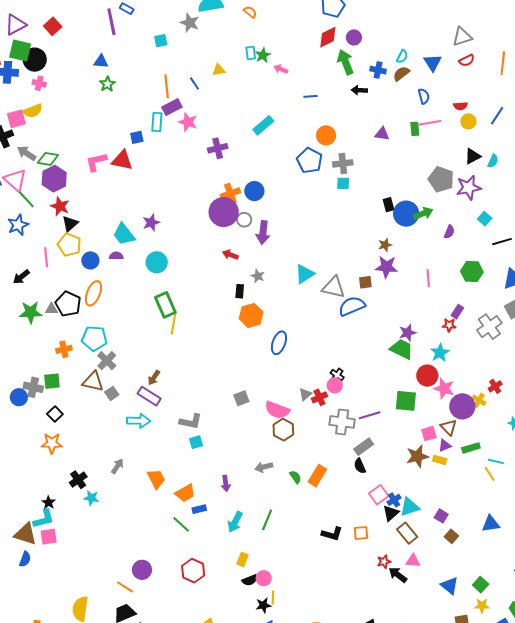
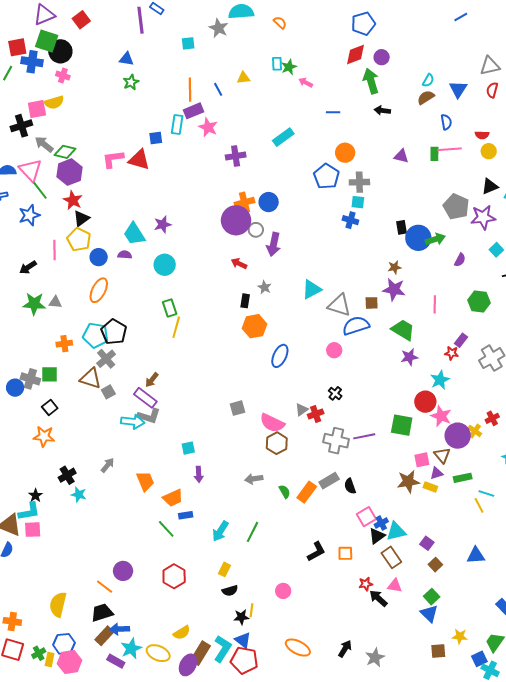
red semicircle: (467, 60) -> (492, 90), turned 126
blue cross: (378, 70) -> (350, 220), moved
black pentagon: (68, 304) -> (114, 332), moved
green rectangle: (165, 305) -> (170, 308), size x0.7
green trapezoid: (402, 349) -> (403, 330), moved
pink circle: (335, 385) -> (334, 350), moved
gray L-shape: (191, 421) -> (149, 416), moved
gray rectangle: (364, 447) -> (329, 481), moved
purple arrow: (226, 483) -> (199, 474), moved
black L-shape: (332, 534) -> (316, 552), turned -50
pink circle: (264, 578) -> (283, 591), moved
green square: (481, 585) -> (432, 597), moved

